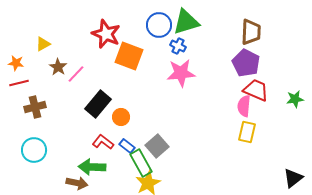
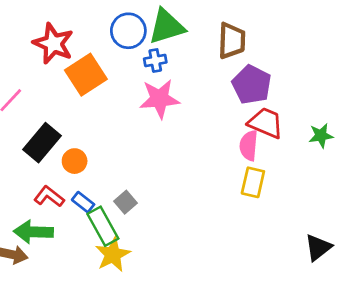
brown trapezoid: (251, 32) -> (232, 41), moved
blue cross: (178, 46) -> (155, 61), turned -35
orange square: (129, 56) -> (86, 75), turned 36
gray square: (157, 146) -> (126, 202), size x0.7

